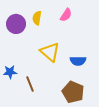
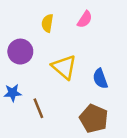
purple circle: (16, 24) -> (20, 52), moved
blue semicircle: (78, 61) -> (100, 79), turned 70

